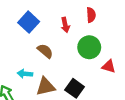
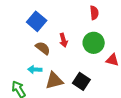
red arrow: (65, 25) -> (63, 40), moved
brown semicircle: (45, 51) -> (43, 48), moved

